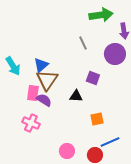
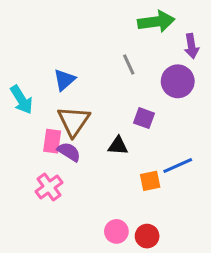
blue triangle: (41, 65) -> (64, 80), moved
pink cross: (31, 123) -> (49, 187), turned 30
blue line: (110, 142) -> (178, 166), moved
pink circle: (67, 151) -> (116, 231), moved

